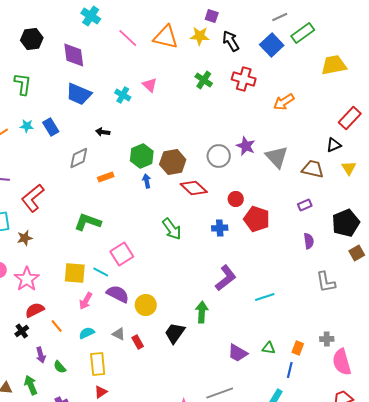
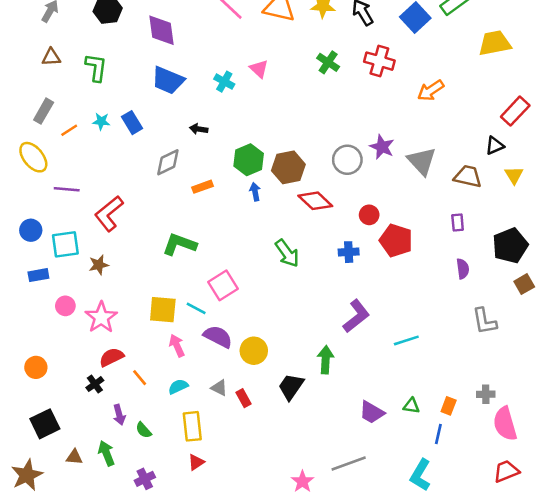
purple rectangle: (305, 205) -> (458, 223), turned -72
pink arrow: (86, 301) -> (177, 346), turned 126

